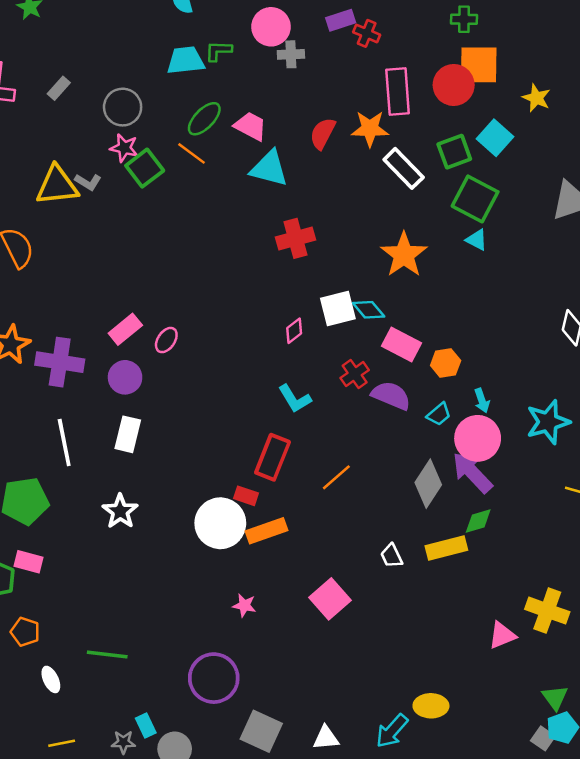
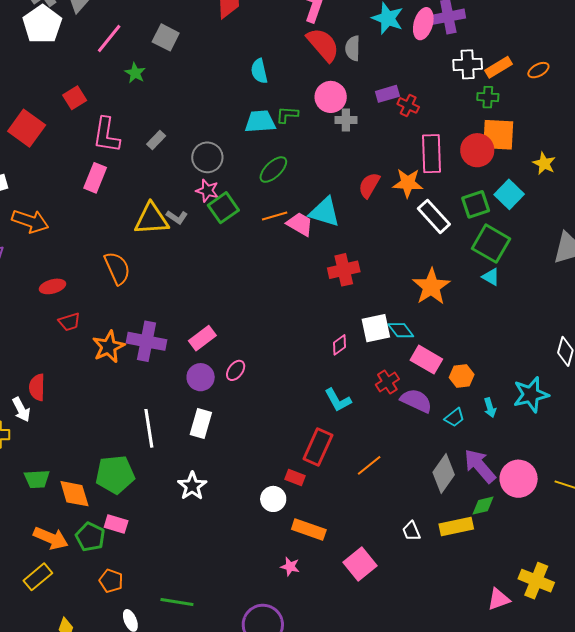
pink trapezoid: (250, 126) -> (300, 224), moved
orange line: (192, 153) -> (275, 216), moved, turned -55
pink ellipse: (166, 340) -> (236, 370), moved
purple cross: (60, 362) -> (146, 341), moved
cyan star: (548, 422) -> (531, 395), moved
pink circle: (478, 438) -> (519, 479), moved
white circle: (220, 523) -> (273, 499), size x0.6
orange rectangle: (267, 531) -> (309, 530), moved, turned 36

